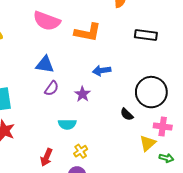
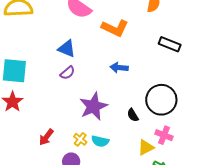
purple star: (82, 94) -> (93, 106), moved, size x1.8
cyan semicircle: (67, 124) -> (100, 141), moved
yellow cross: (81, 151) -> (80, 139), turned -32

